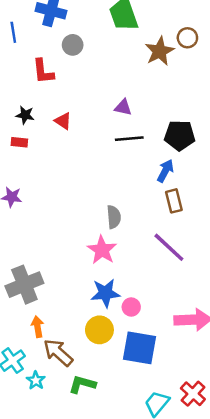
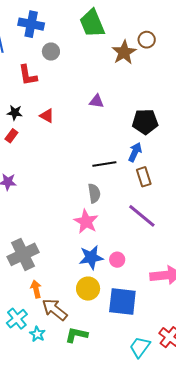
black line: (129, 139) -> (104, 164), moved
red rectangle: (19, 142) -> (11, 136), turned -56
pink circle: (131, 307) -> (117, 260), moved

